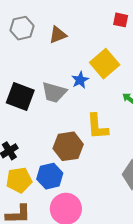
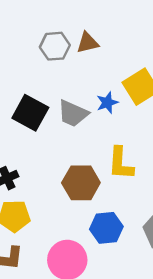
gray hexagon: (22, 28) -> (55, 46), moved
blue hexagon: (50, 176) -> (106, 228), moved

